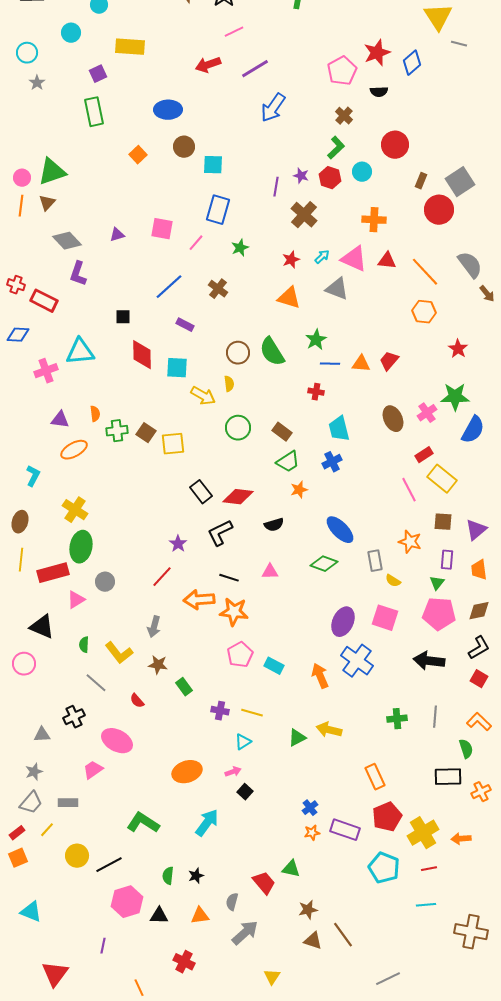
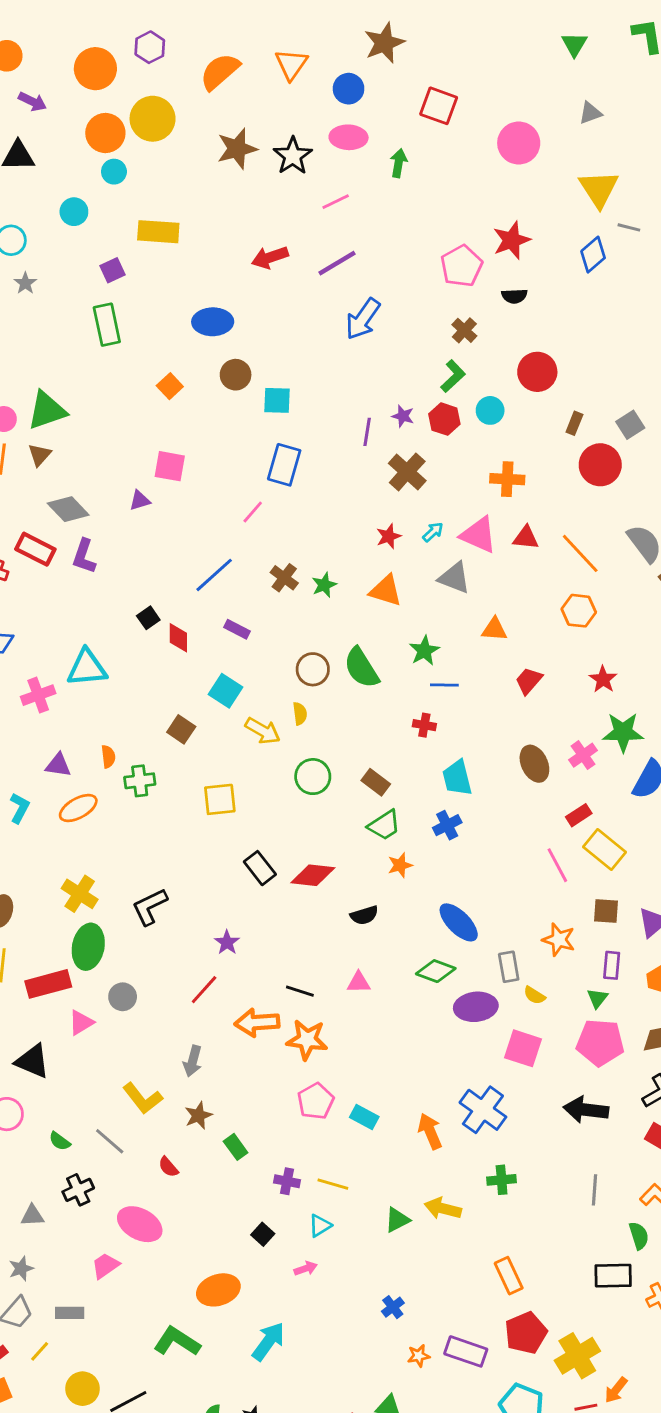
pink line: (234, 32) -> (336, 202), moved
blue diamond: (412, 63) -> (593, 255), moved
gray square: (460, 182) -> (630, 425), size x0.7
pink square: (162, 229) -> (170, 466), moved
green star: (240, 248) -> (324, 585), moved
red rectangle: (44, 301) -> (35, 549), moved
black square: (123, 317) -> (148, 618), turned -35
red star: (458, 349) -> (603, 679), moved
red diamond: (142, 355) -> (178, 638), moved, size x0.7
orange triangle: (361, 364) -> (494, 629), moved
cyan square: (177, 368) -> (226, 691), turned 30
brown square: (146, 433) -> (181, 729), moved
cyan L-shape: (33, 476) -> (20, 808), moved
black L-shape: (220, 533) -> (150, 907), moved
purple ellipse: (343, 622) -> (476, 1007), moved, turned 60
green semicircle: (84, 645) -> (60, 1141), moved, turned -56
brown star: (158, 665) -> (198, 1115), turned -30
green cross: (397, 719) -> (502, 1180), moved
orange ellipse: (187, 772) -> (218, 1290), moved
black square: (245, 792) -> (263, 1234), moved
blue cross: (310, 808) -> (393, 1307), moved
orange arrow: (461, 839) -> (616, 1390), moved, turned -48

